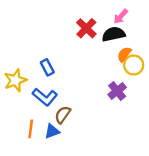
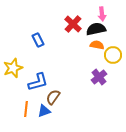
pink arrow: (121, 16) -> (102, 14), turned -48
orange semicircle: (124, 54) -> (97, 45), moved, turned 64
blue rectangle: (47, 67) -> (38, 40), moved
blue L-shape: (45, 97) -> (38, 82), turned -55

